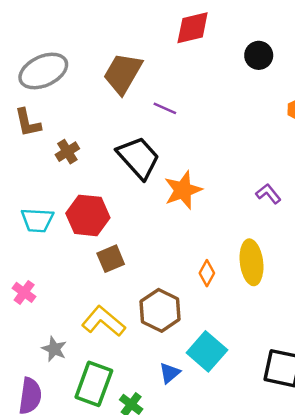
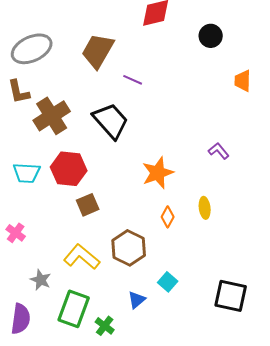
brown cross: (67, 152) -> (52, 116), size x1.8
orange star: (183, 190) -> (158, 173), moved
yellow ellipse: (251, 262) -> (205, 208), size x0.6
cyan square: (207, 351) -> (168, 282), size x0.6

